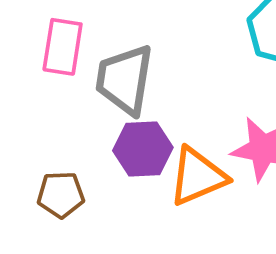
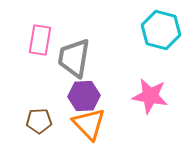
orange triangle: (198, 176) -> (89, 124), moved, turned -51

